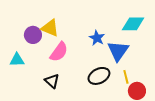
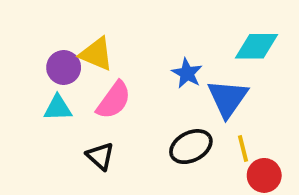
cyan triangle: (17, 60) -> (58, 108), moved

